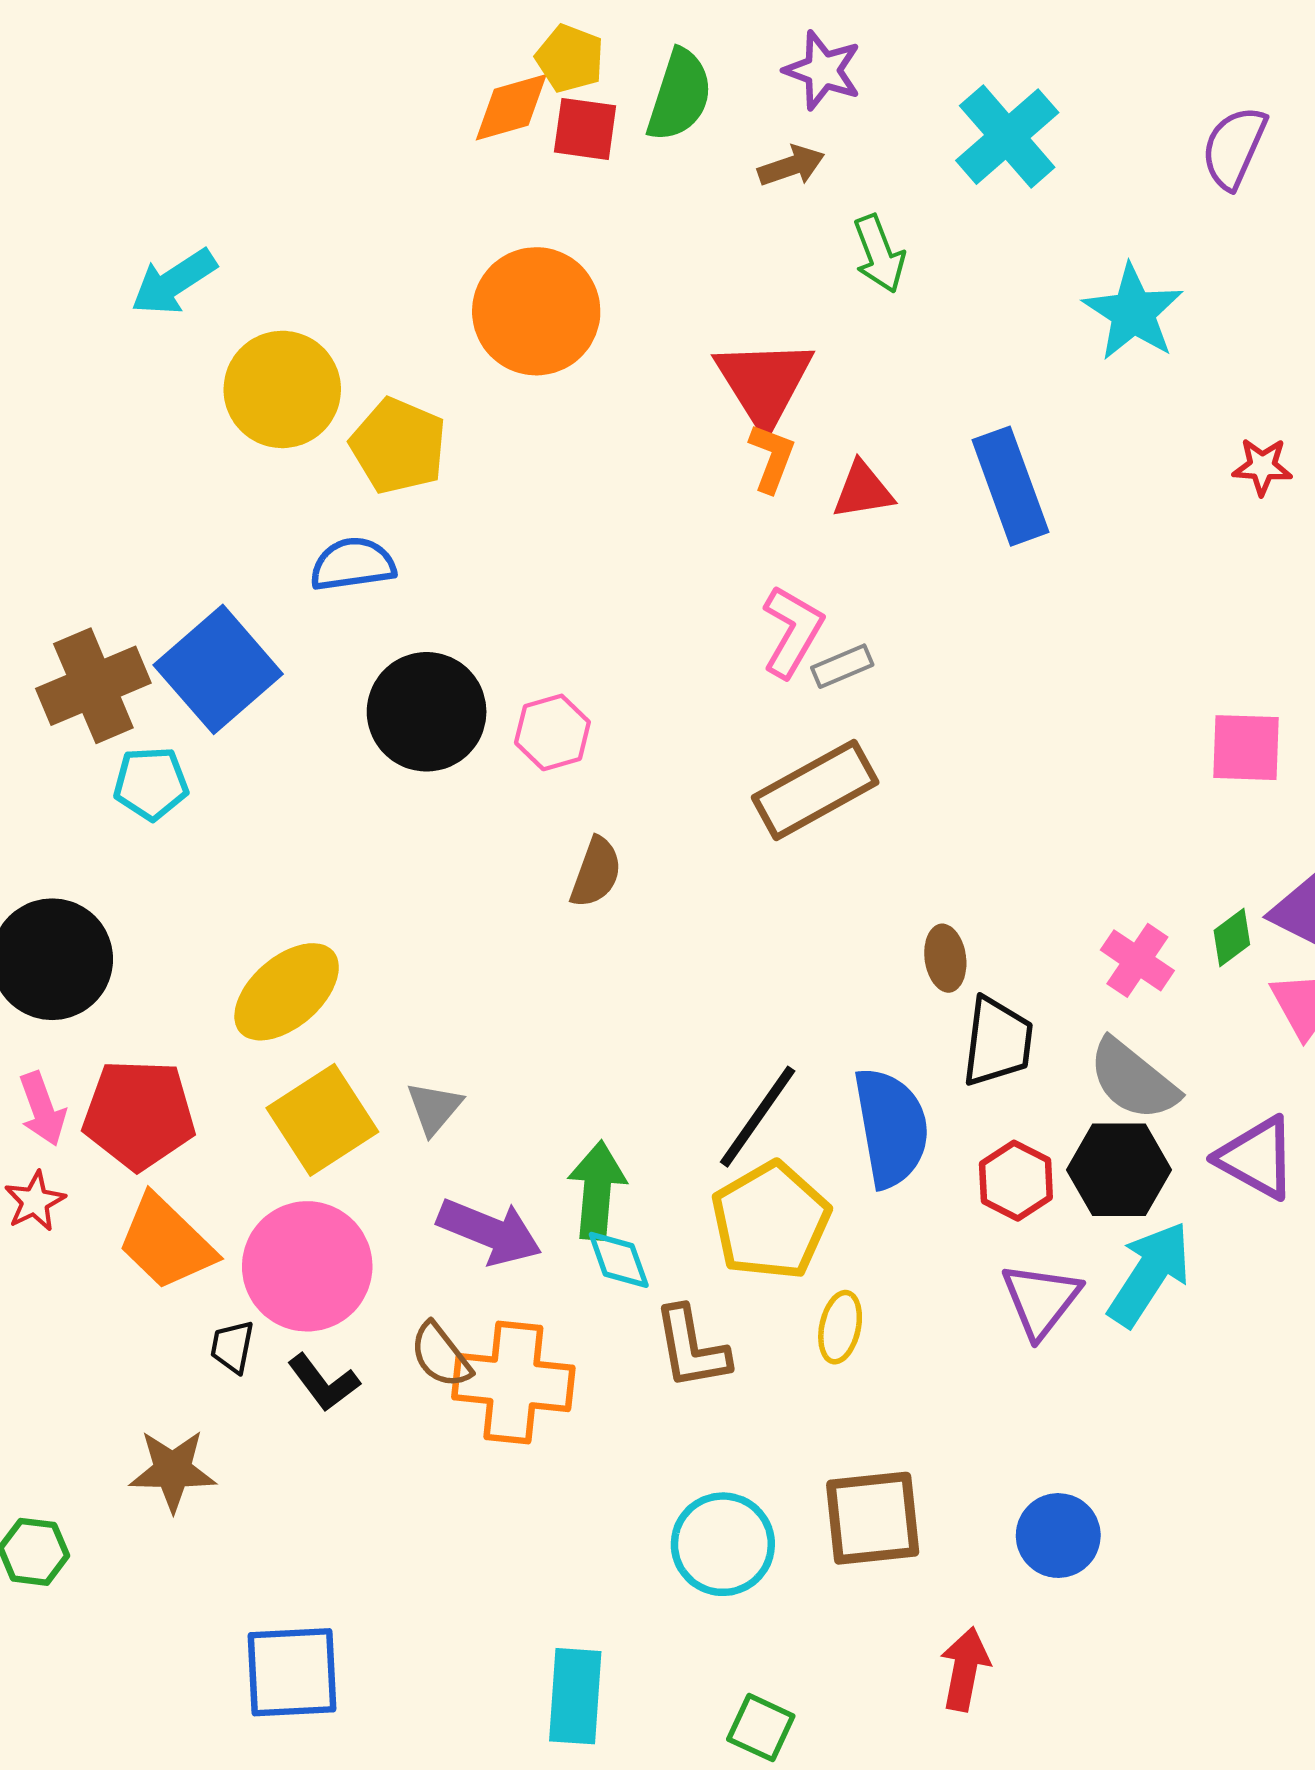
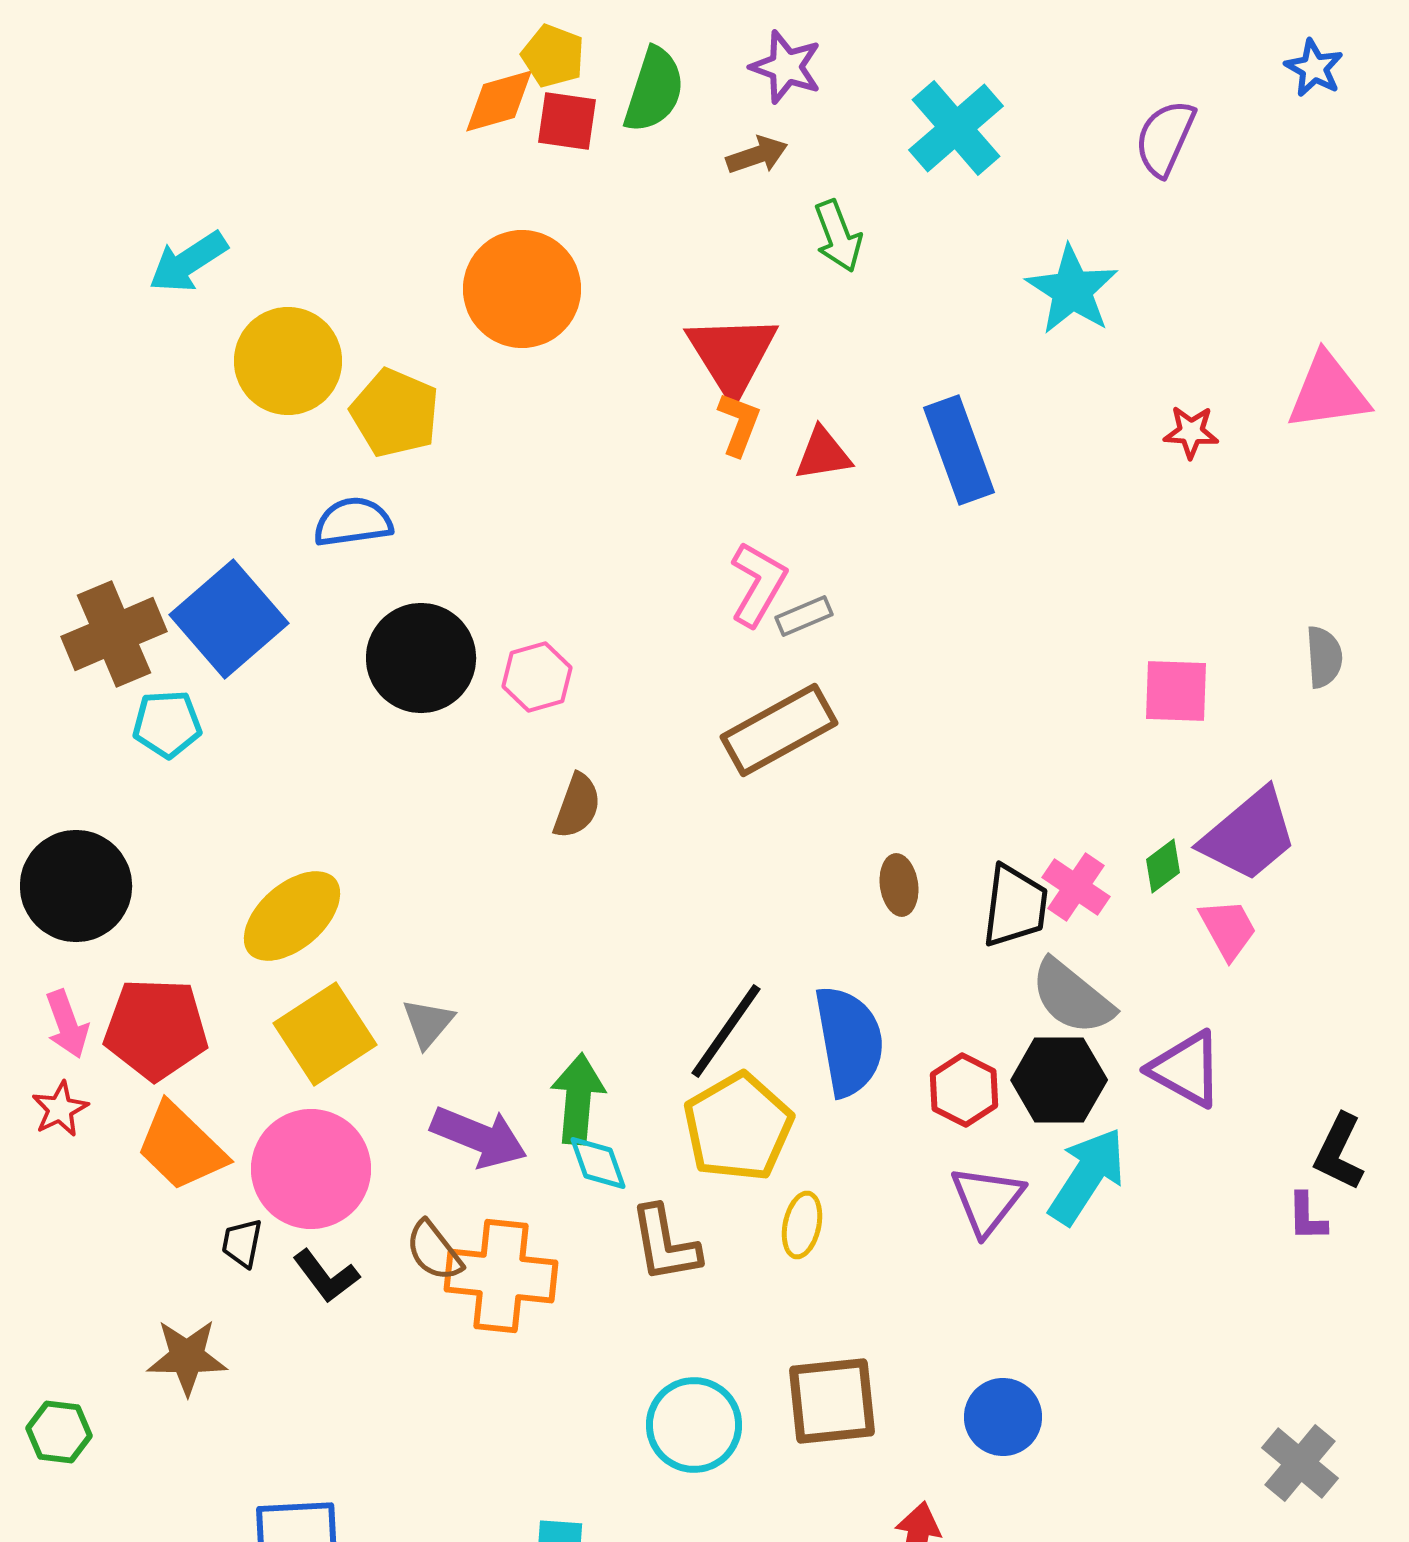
black trapezoid: (997, 1042) -> (1015, 906), moved

